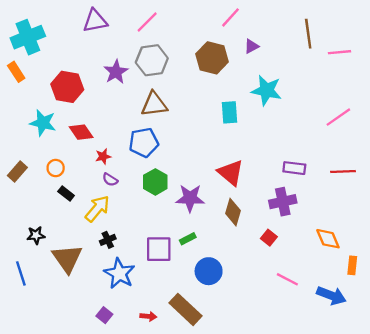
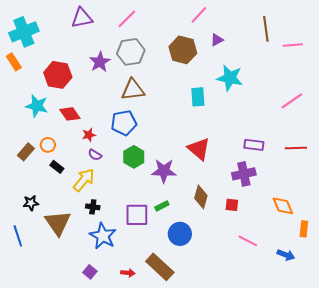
brown rectangle: (17, 172) -> (26, 152), moved
brown diamond: (233, 212) -> (201, 197), moved
red square: (269, 238) -> (232, 205), turned -32
black cross: (108, 240) -> (93, 207), turned 32
blue arrow: (331, 295) -> (286, 255), size x0.7

